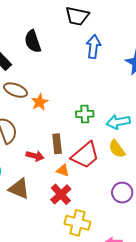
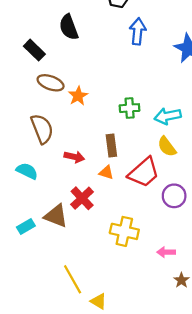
brown rectangle: (57, 144) -> (111, 146), moved
red trapezoid: (85, 155) -> (144, 172), moved
brown triangle: (19, 189) -> (56, 216), moved
red cross: (61, 194) -> (82, 198), moved

